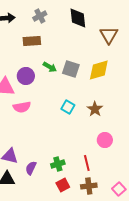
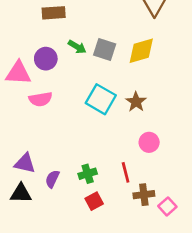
cyan square: (68, 107) -> (101, 99), size x1.6
brown cross: (89, 186) -> (144, 195), moved

